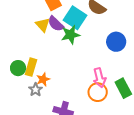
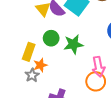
green star: (71, 35) -> (73, 44), moved
green circle: (18, 68) -> (51, 38), moved

